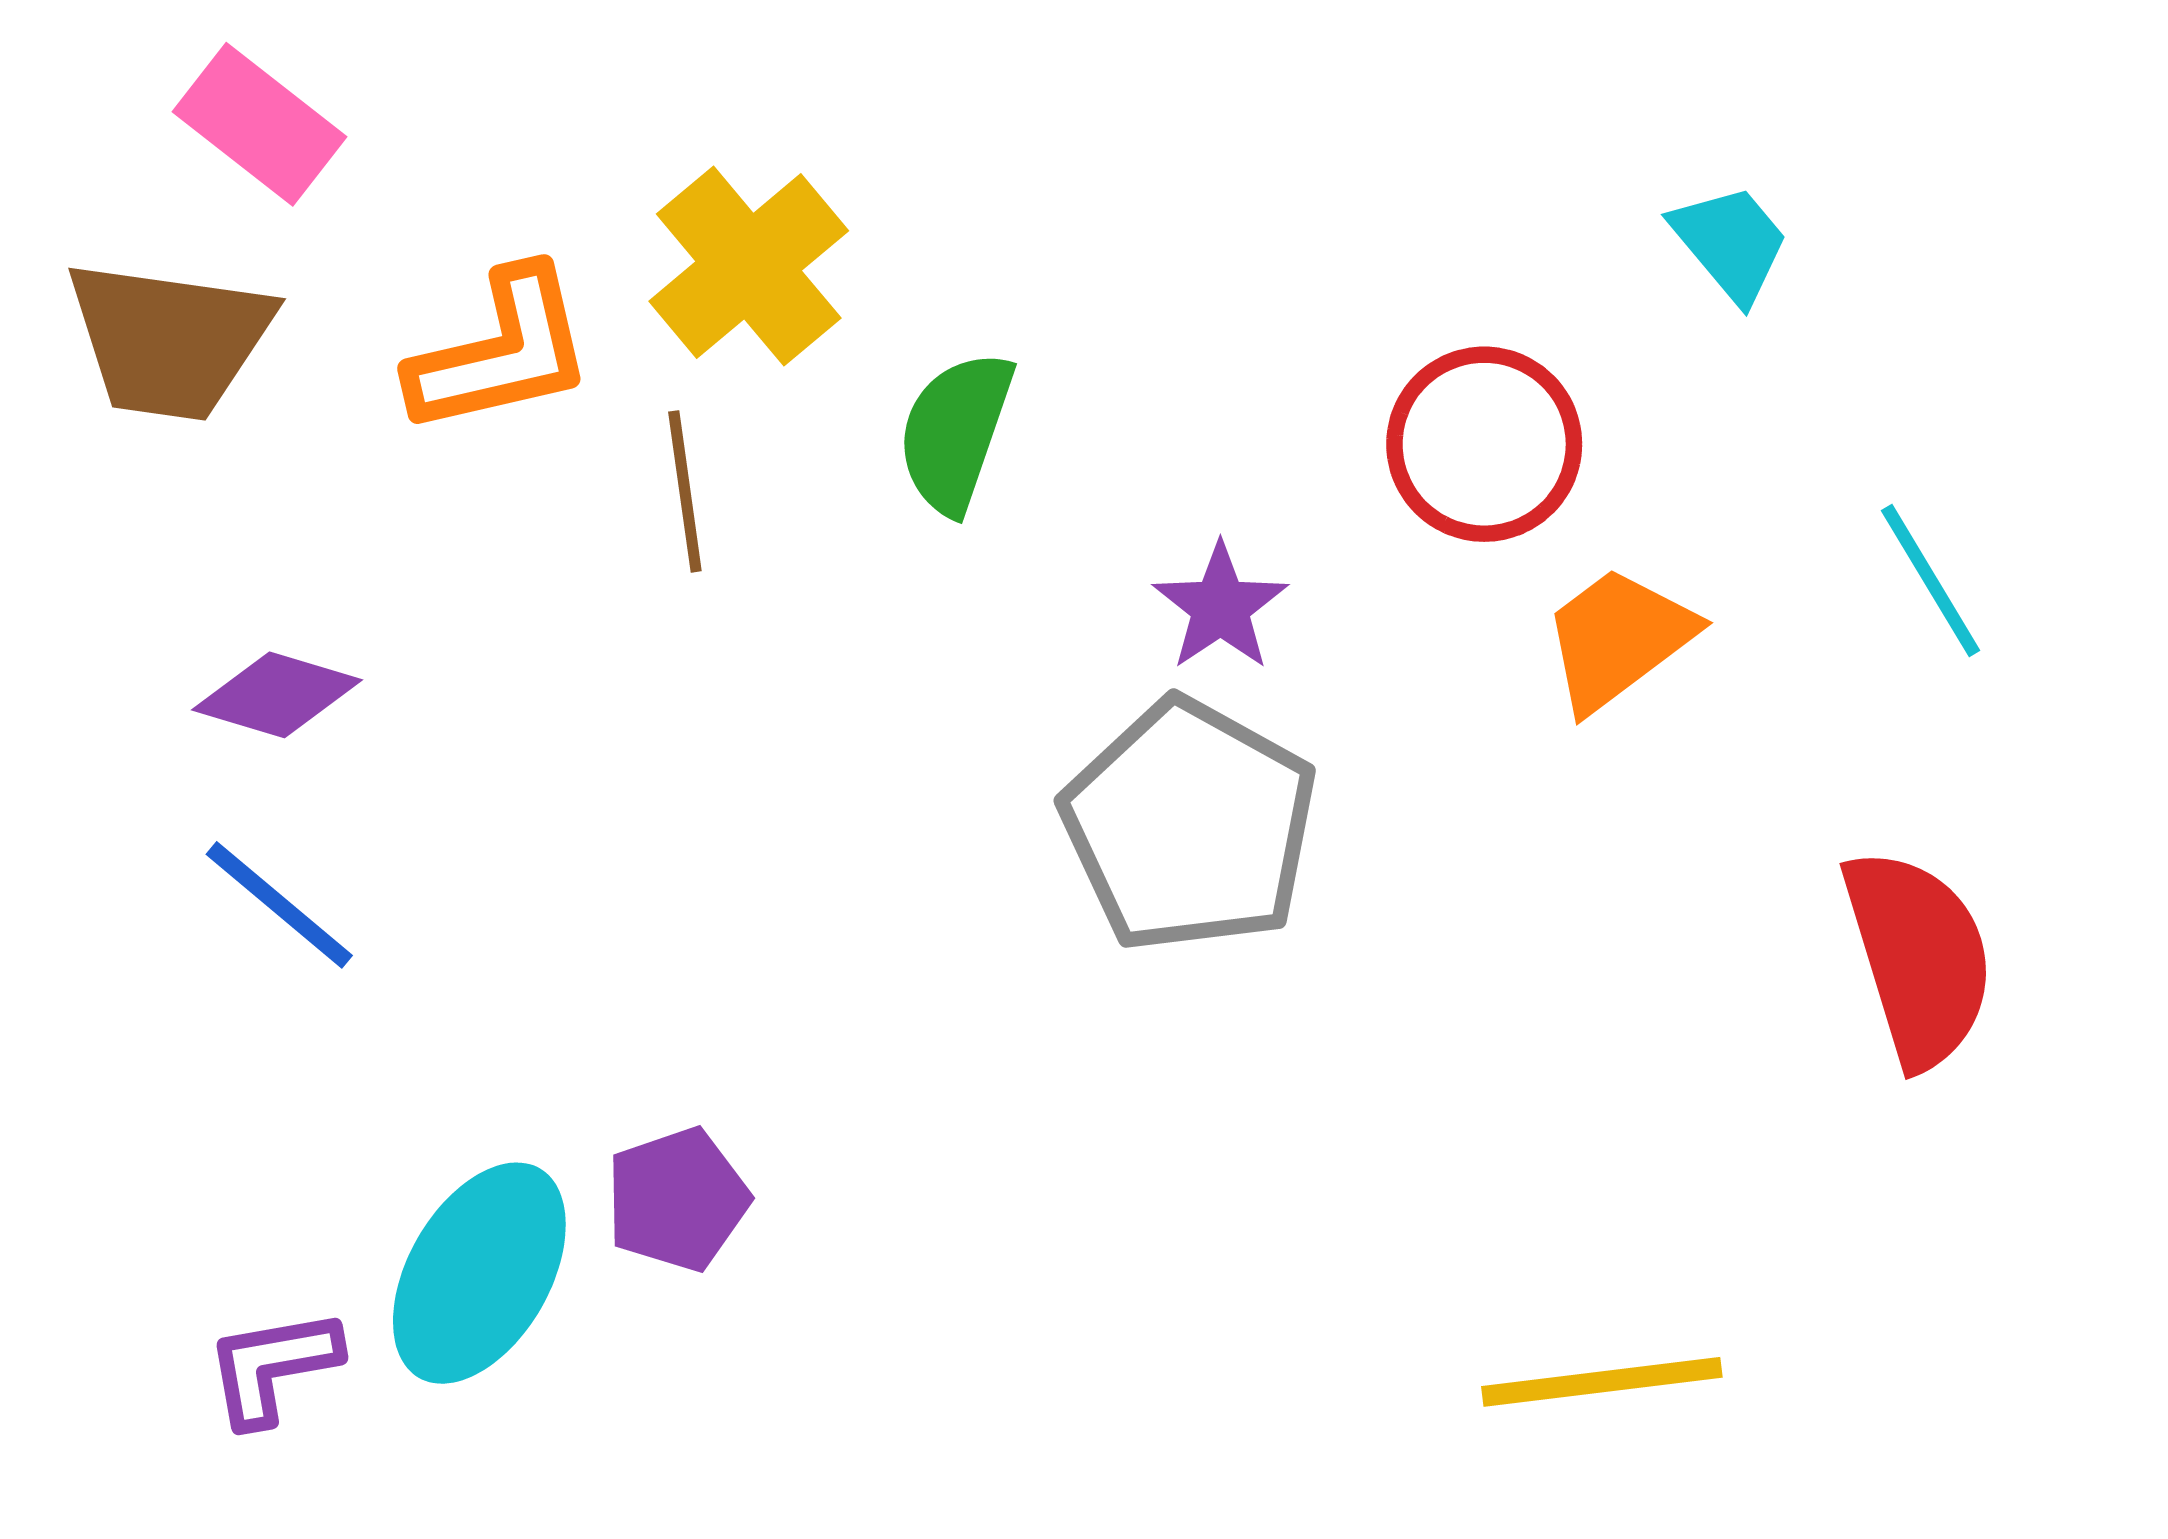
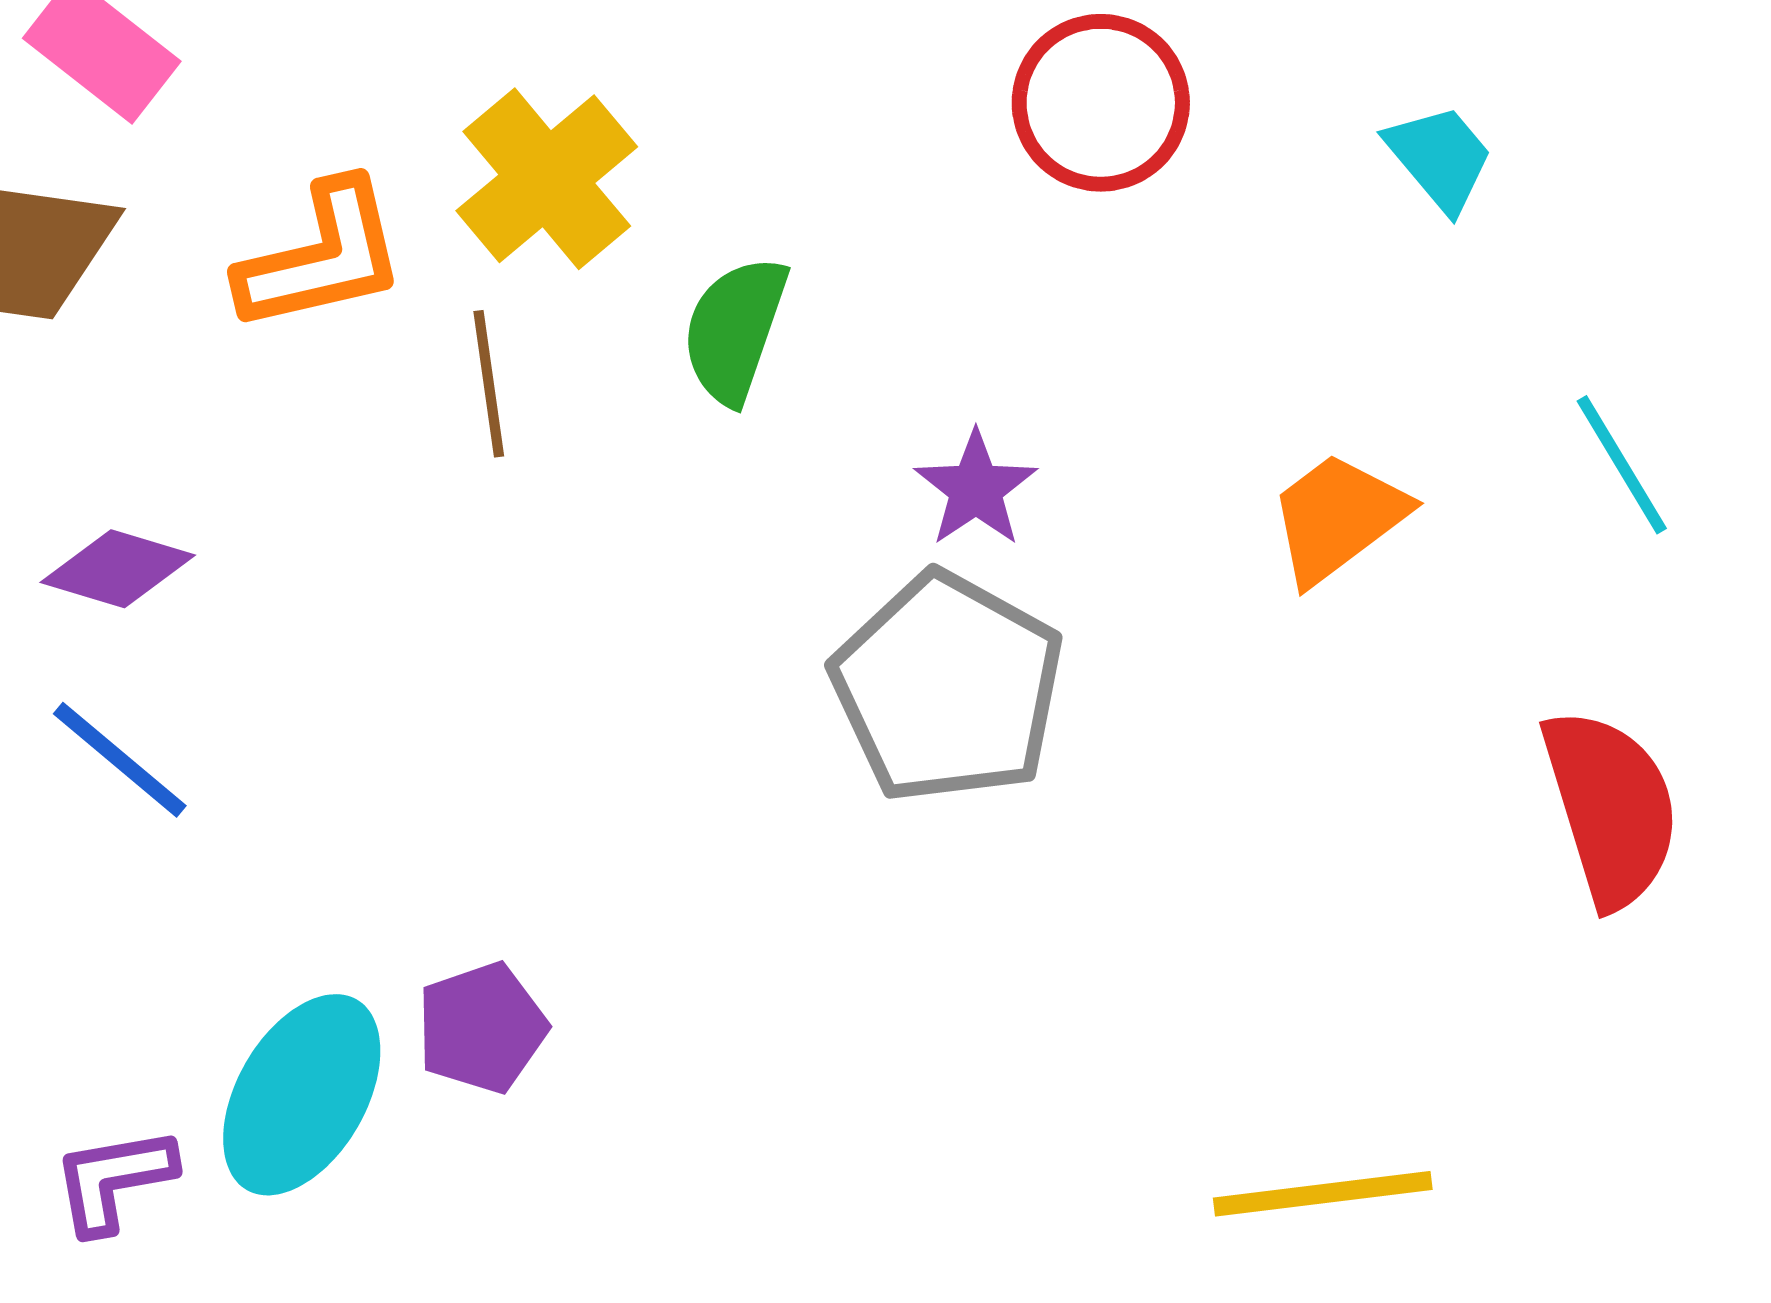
red circle: (1484, 444) -> (1101, 103), moved

